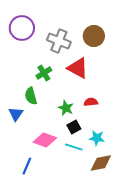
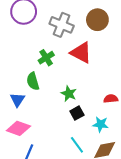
red semicircle: (91, 102) -> (111, 99), moved
pink diamond: (45, 140) -> (18, 128), moved
cyan line: (74, 147) -> (77, 145), moved, turned 36

